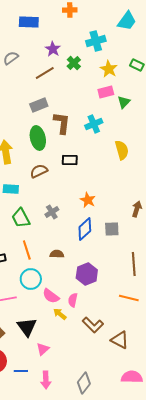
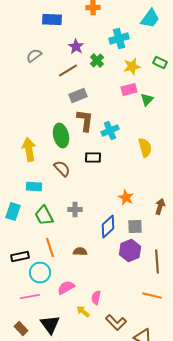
yellow star: (109, 69) -> (132, 66), turned 30
gray rectangle: (39, 105) -> (78, 96), moved
cyan cross: (94, 124) -> (110, 130), moved
brown semicircle: (39, 171) -> (62, 168), turned 72
orange star: (88, 200) -> (126, 198), moved
gray cross: (52, 212) -> (75, 210), turned 32
purple hexagon: (87, 274) -> (130, 250), moved
cyan circle: (31, 279) -> (40, 272), moved
pink semicircle: (51, 296) -> (66, 288), moved, turned 114

